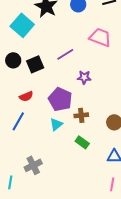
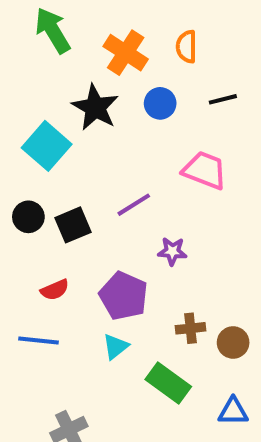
brown cross: (81, 115) -> (191, 328), moved
blue line: (18, 121) -> (39, 340), turned 66
green rectangle: (82, 142) -> (168, 383), size x1.5

